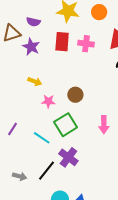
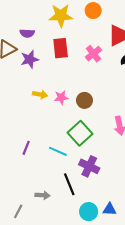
pink cross: (86, 44) -> (93, 54), moved, turned -35
purple star: (31, 47) -> (30, 59), turned -30
pink star: (48, 101) -> (61, 97), moved
black line: (47, 171) -> (69, 184), turned -50

